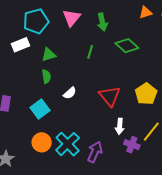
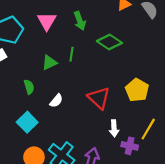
green triangle: (49, 55) -> (49, 63), moved

